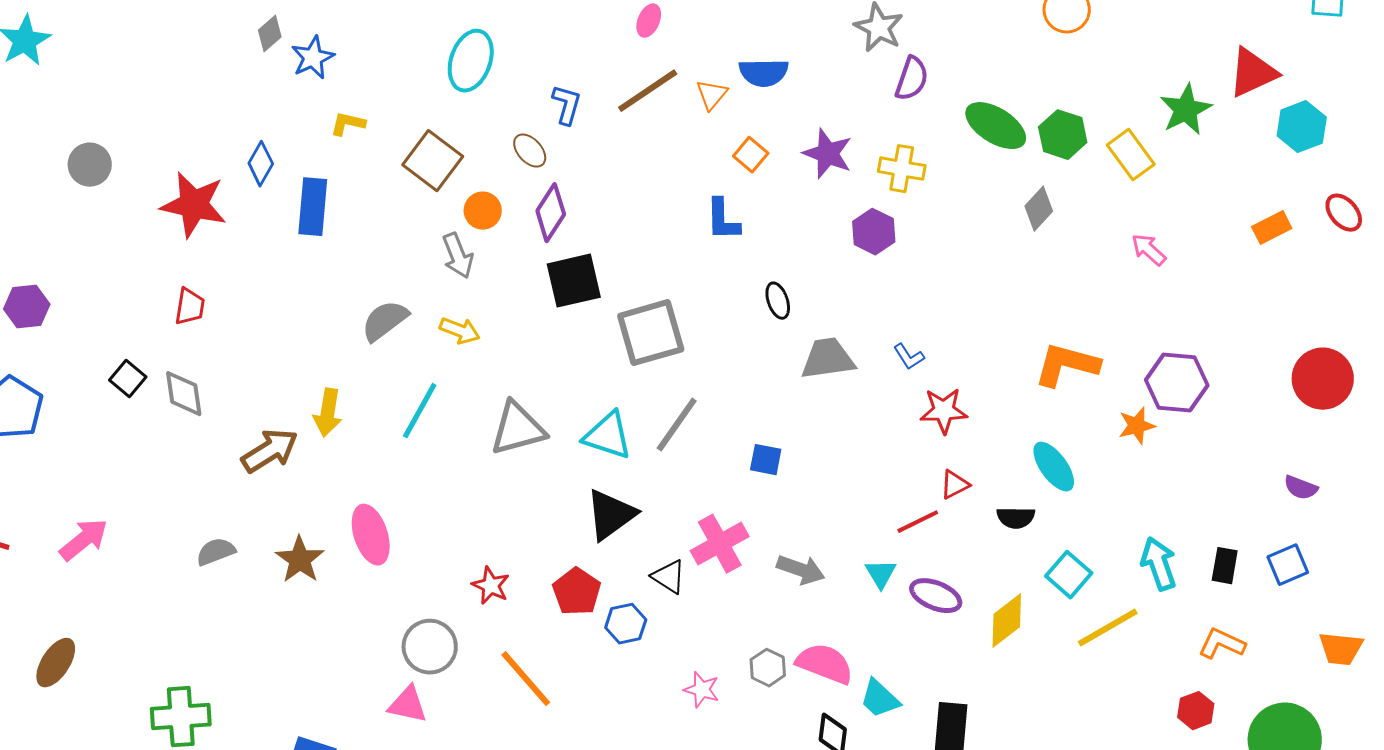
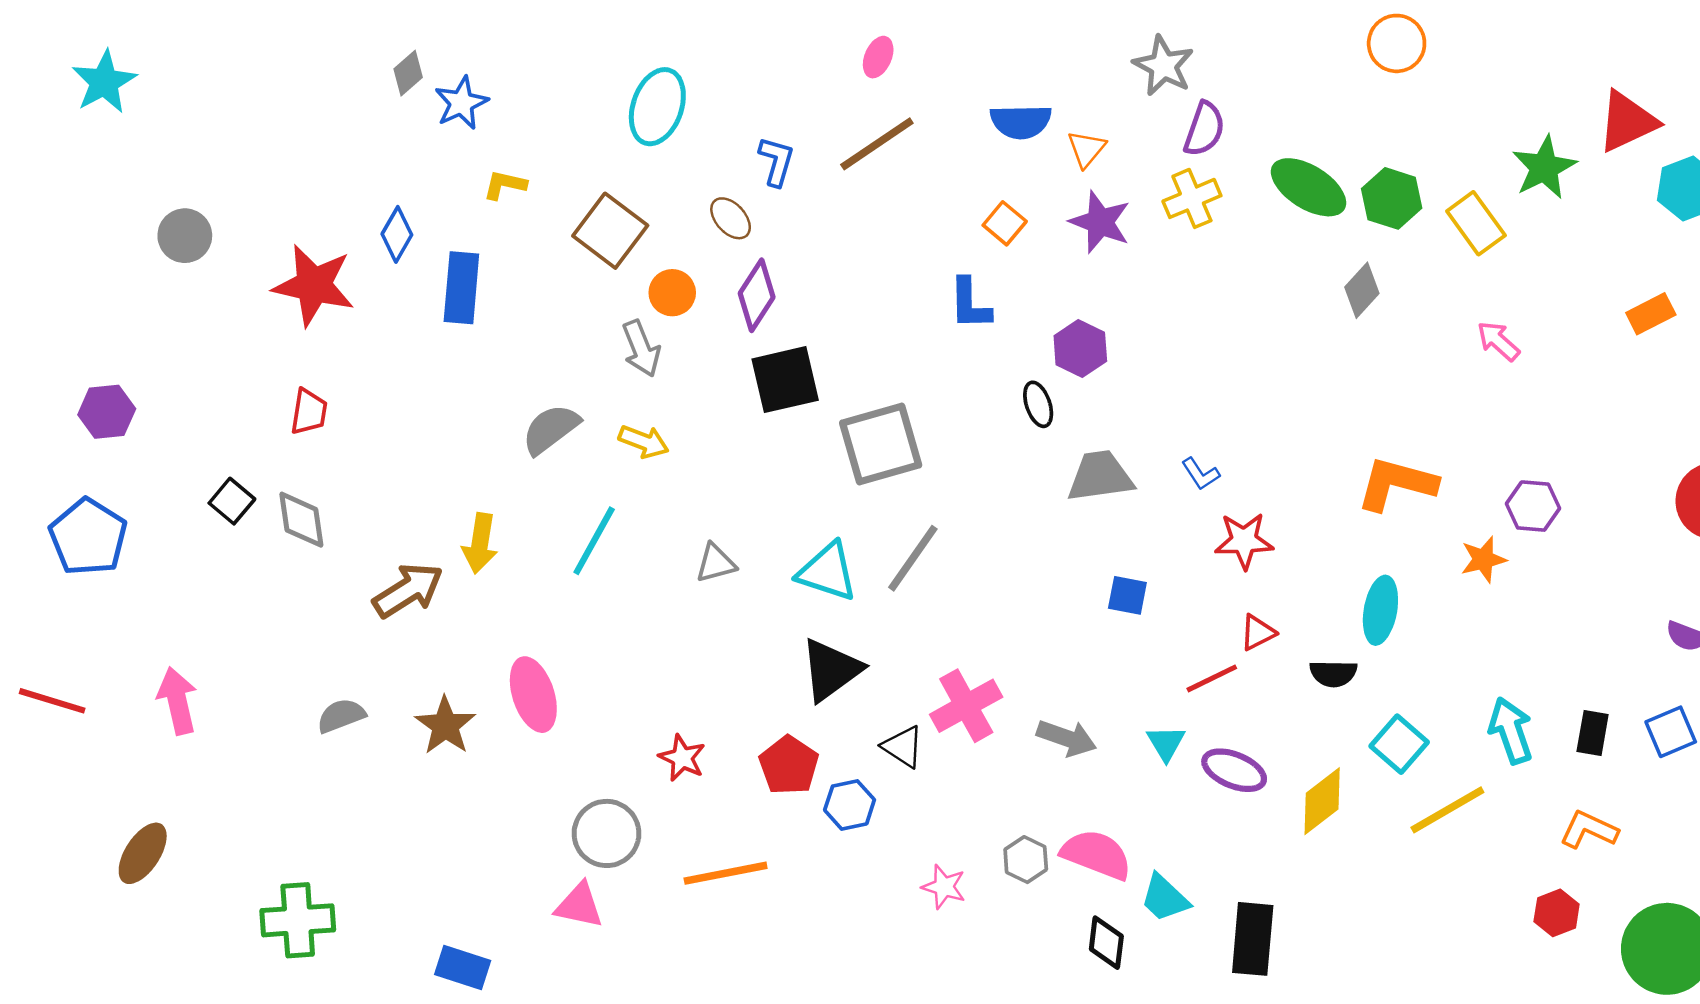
orange triangle: (712, 95) -> (1087, 149), moved
yellow cross: (902, 169) -> (1192, 198), moved, turned -33
purple hexagon: (874, 232) -> (1080, 349), moved
purple hexagon: (1177, 383) -> (1533, 506), size x0.7
gray triangle: (518, 429) -> (716, 563), size x0.6
blue square: (766, 460) -> (1127, 595), moved
cyan ellipse: (1054, 467) -> (1380, 610), turned 46
pink arrow: (84, 540) -> (177, 701), turned -64
orange line: (526, 679) -> (726, 873), turned -60

